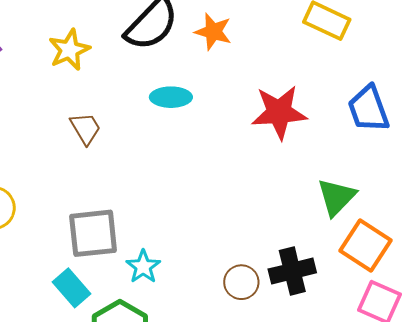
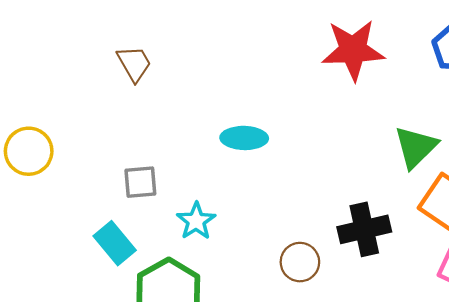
cyan ellipse: (171, 97) -> (244, 138), moved
gray square: (93, 233) -> (140, 182), size x0.6
brown circle: (241, 282) -> (300, 262), moved

